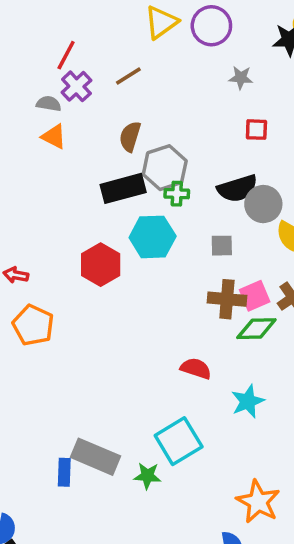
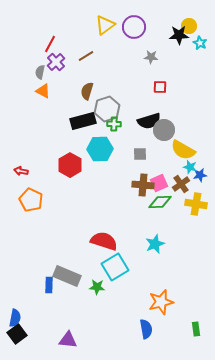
gray semicircle: (49, 104) -> (40, 72), turned -88
red semicircle: (196, 368) -> (104, 241), moved, size x1.5
orange star: (258, 502) -> (161, 302), turned 30

